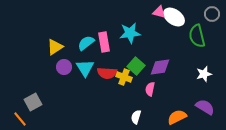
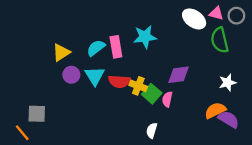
pink triangle: (159, 12) -> (216, 13), moved
green square: (136, 66) -> (152, 94), moved
gray square: (33, 102) -> (37, 114), turned 30
orange semicircle: (177, 117) -> (215, 110), moved

